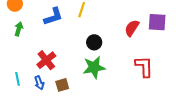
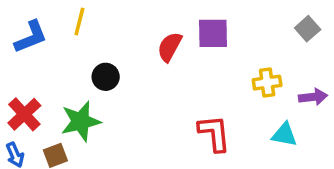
green star: (94, 67) -> (81, 121), moved
red L-shape: (144, 67) -> (214, 133), moved

